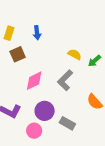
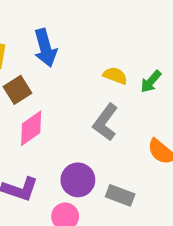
blue arrow: (37, 33) -> (45, 48), size x1.5
pink diamond: (34, 81) -> (31, 128), moved

